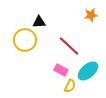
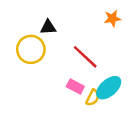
yellow semicircle: (70, 86) -> (93, 98), moved

